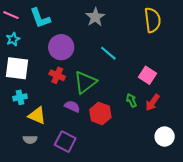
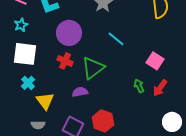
cyan cross: (20, 97) -> (28, 83), turned -32
purple semicircle: (72, 106) -> (80, 92), turned -35
red hexagon: (100, 113) -> (103, 121), moved
yellow triangle: (37, 115) -> (45, 101), turned 30

